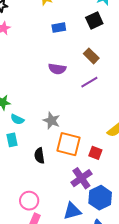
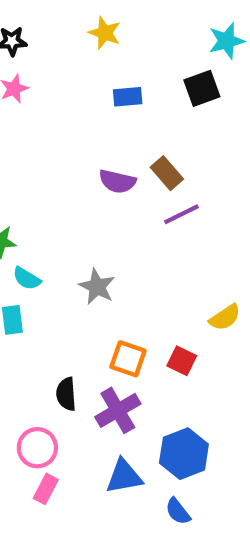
brown rectangle: (91, 56) -> (167, 173), moved
orange square: (69, 144) -> (128, 359), moved, size x0.7
black semicircle: (39, 156) -> (66, 394), moved
purple cross: (81, 178) -> (118, 410), moved

